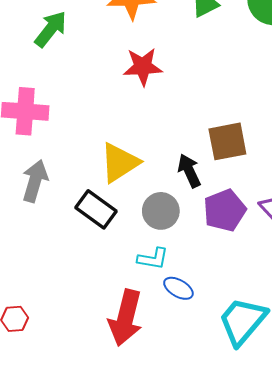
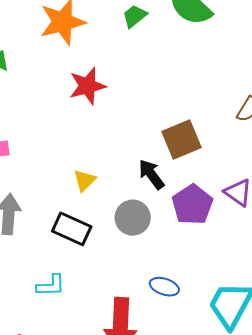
yellow triangle: (120, 163) -> (85, 180), size x0.6
cyan L-shape: (153, 259) -> (51, 286), moved

